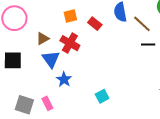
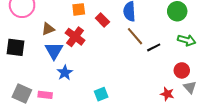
brown line: (142, 24) -> (135, 36), moved
black line: (148, 45) -> (154, 47), turned -32
pink rectangle: (47, 103) -> (45, 95), turned -64

